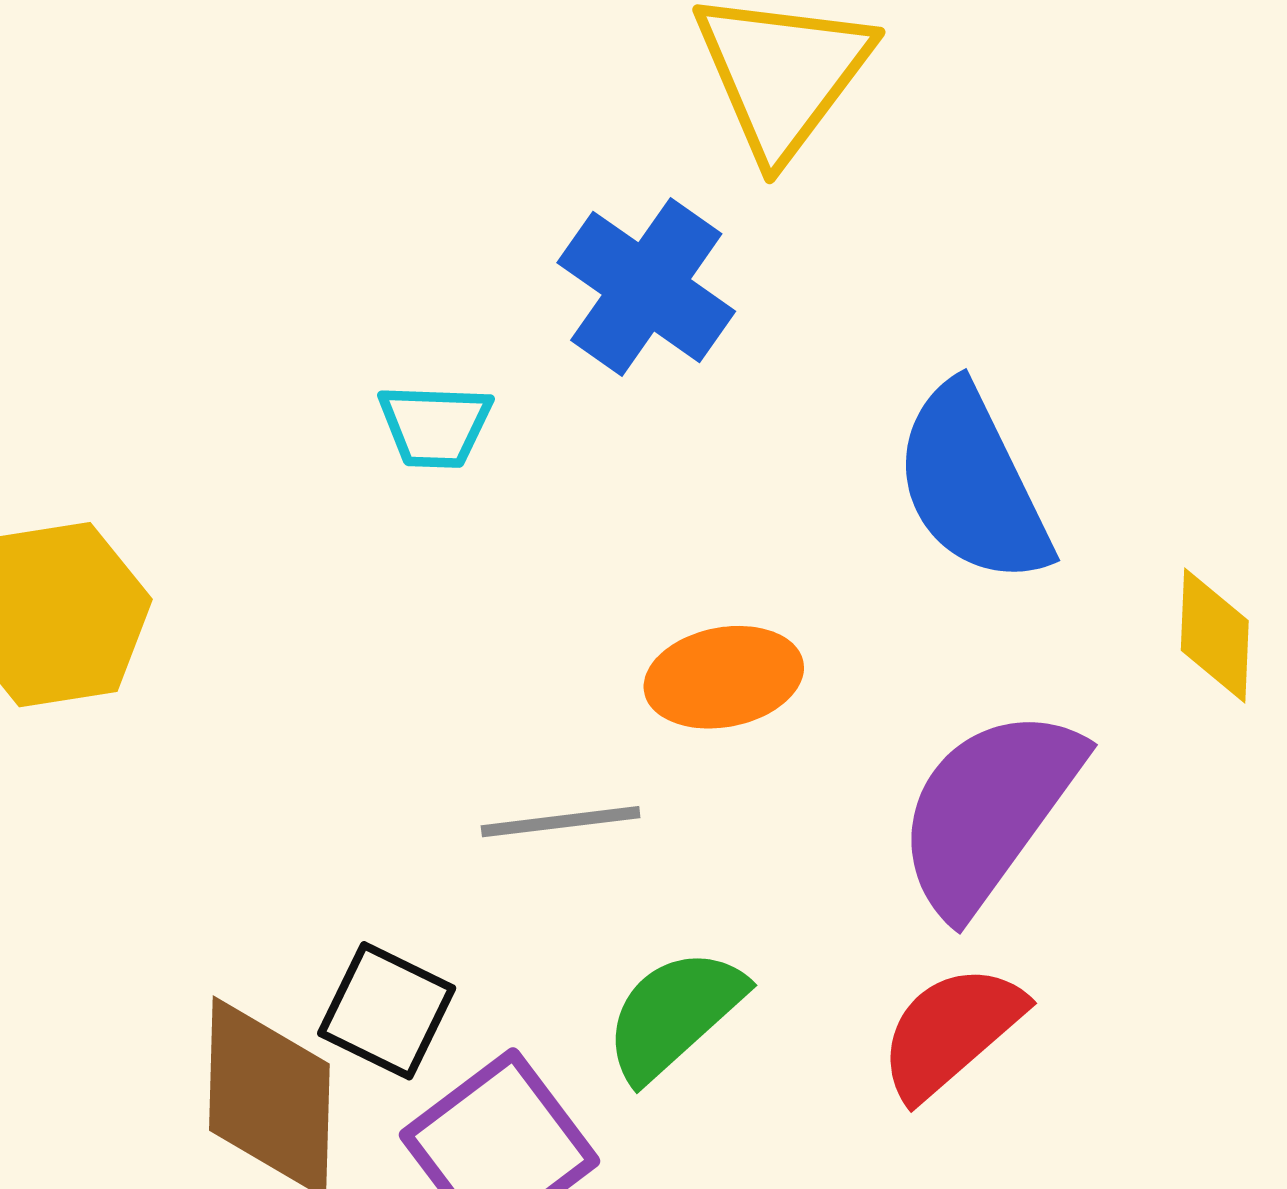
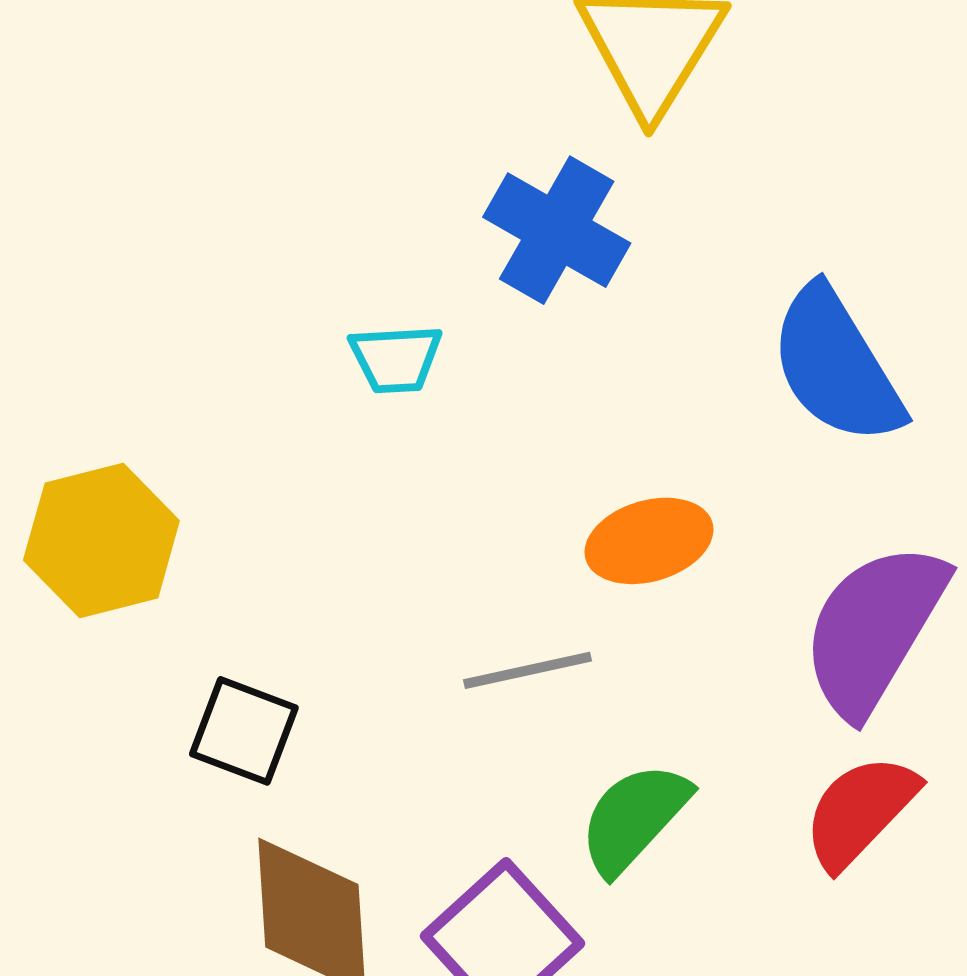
black square: (387, 1011) -> (244, 731), moved

